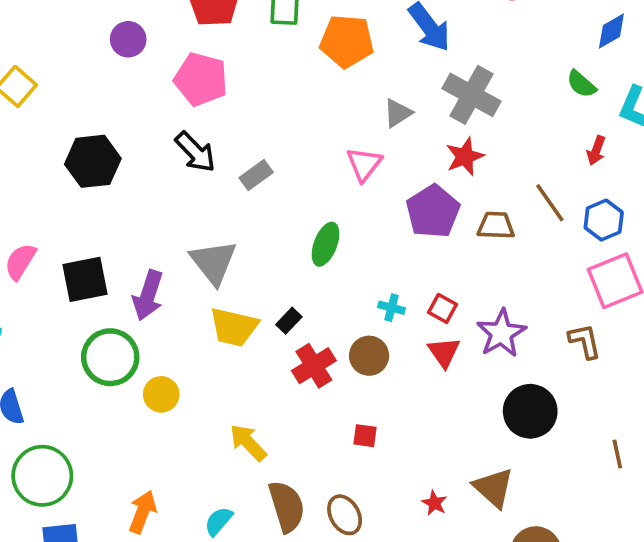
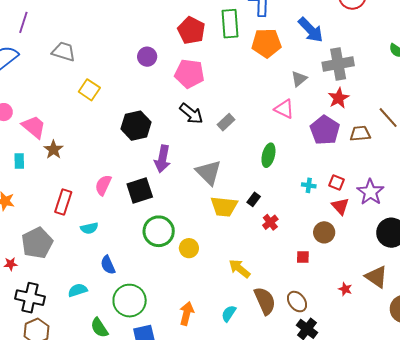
gray cross: (472, 95) -> (338, 64), turned -32
pink triangle: (364, 164) -> (284, 109), turned -35
purple arrow: (148, 295) -> (162, 159), moved
brown circle: (369, 356) -> (324, 232), moved
red cross: (314, 366) -> (270, 222), size x0.7

